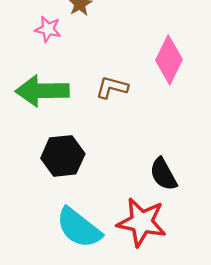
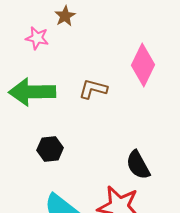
black hexagon: (63, 156) -> (50, 149), size x0.7

